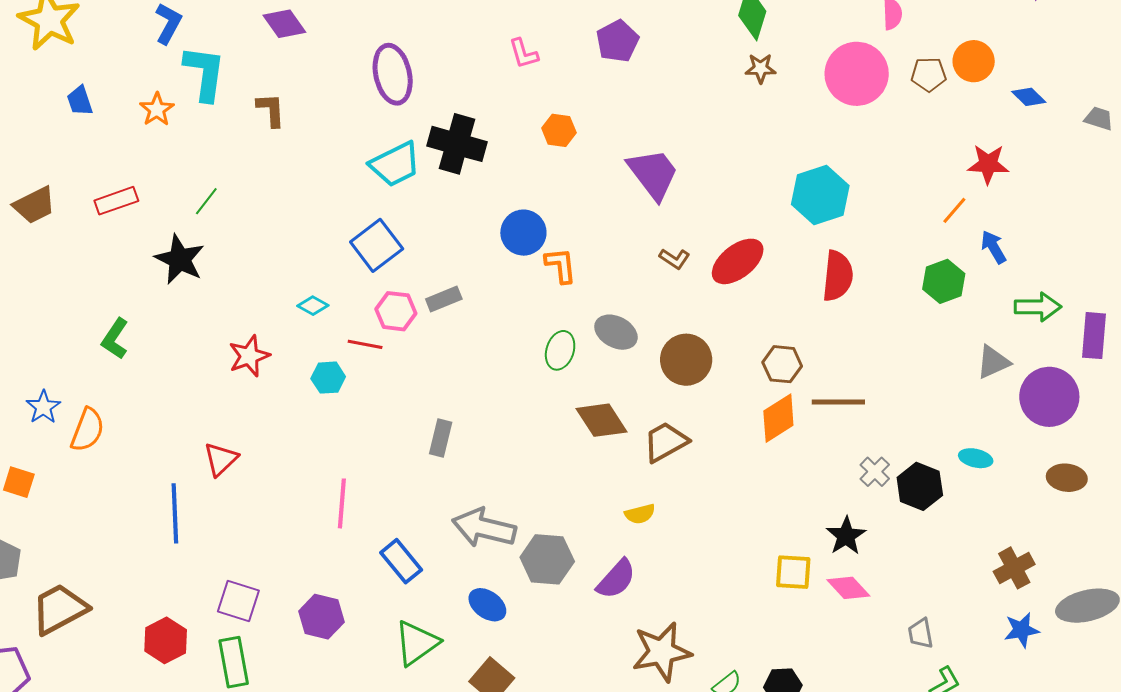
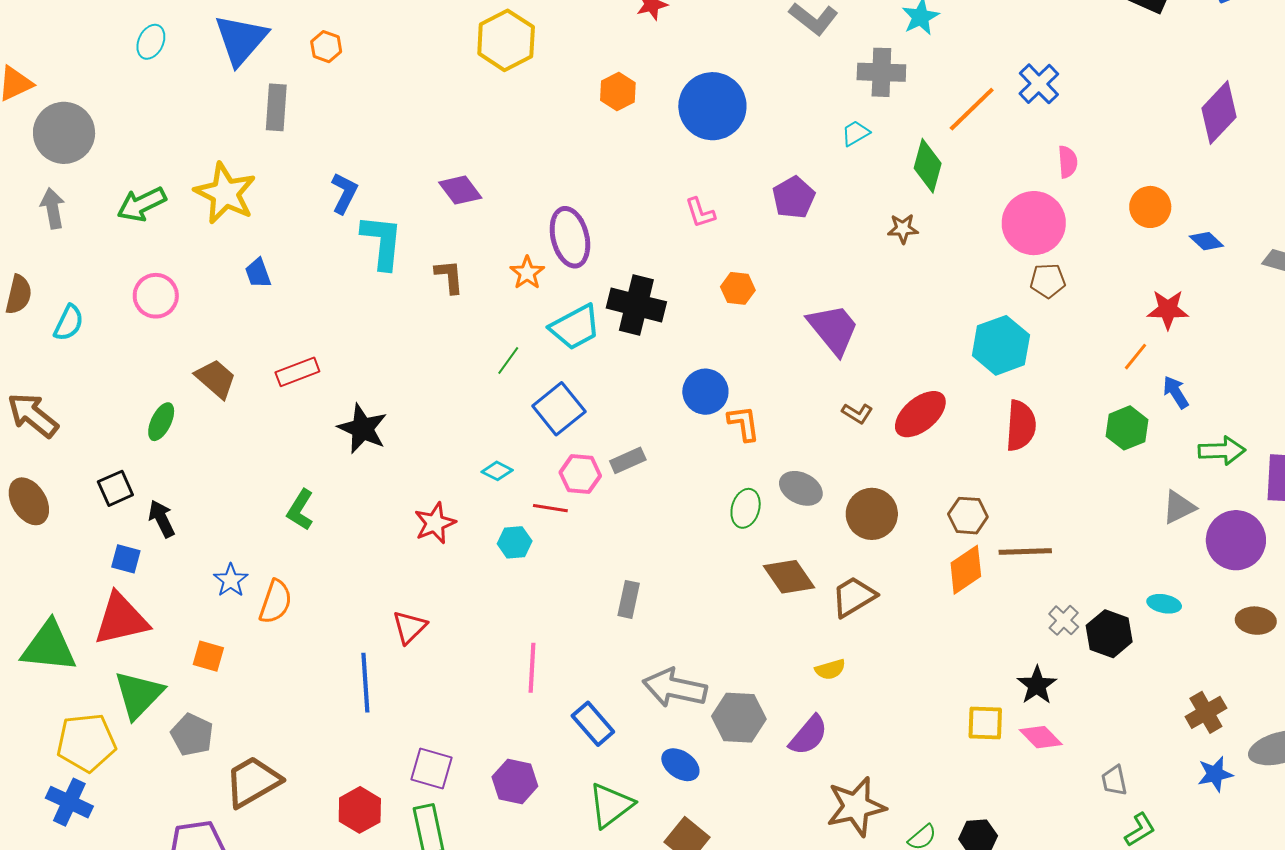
brown star: (761, 68) -> (903, 229), moved
brown pentagon: (929, 74) -> (1048, 281), moved
orange star: (157, 109) -> (527, 273), moved
green line: (206, 201) -> (508, 360), moved
brown trapezoid: (34, 205) -> (216, 379), turned -111

